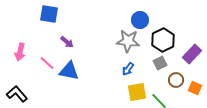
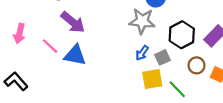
black hexagon: (163, 40) -> (182, 35), moved
purple arrow: (67, 42) -> (73, 22), size x1.6
gray square: (160, 63) -> (162, 57), moved

